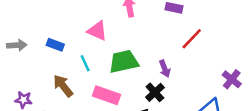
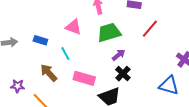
green trapezoid: (124, 62) -> (109, 32), moved
purple arrow: (165, 69) -> (119, 55), moved, turned -104

